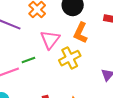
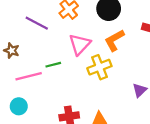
orange L-shape: (81, 33) -> (114, 40), turned 30

